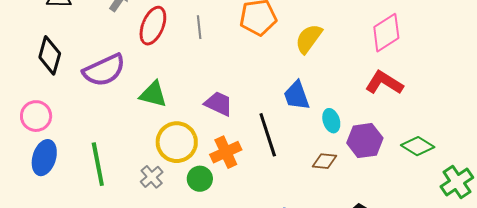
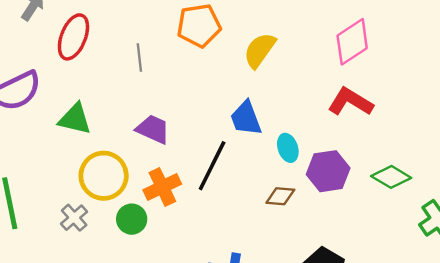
gray line: (199, 27) -> (139, 58), moved
black line: (268, 135) -> (212, 166), turned 45

